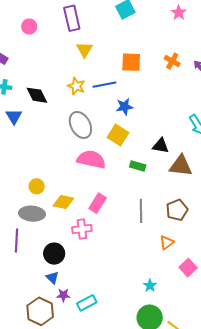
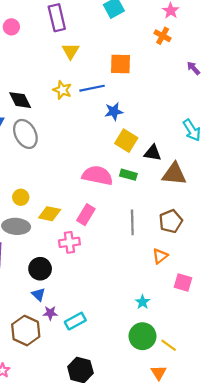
orange cross: (172, 61) -> (163, 36), moved
gray ellipse: (80, 125) -> (25, 134), moved
yellow square: (118, 135) -> (126, 141), moved
pink semicircle: (91, 159) -> (97, 175), moved
pink square: (188, 268) -> (183, 282), turned -30

